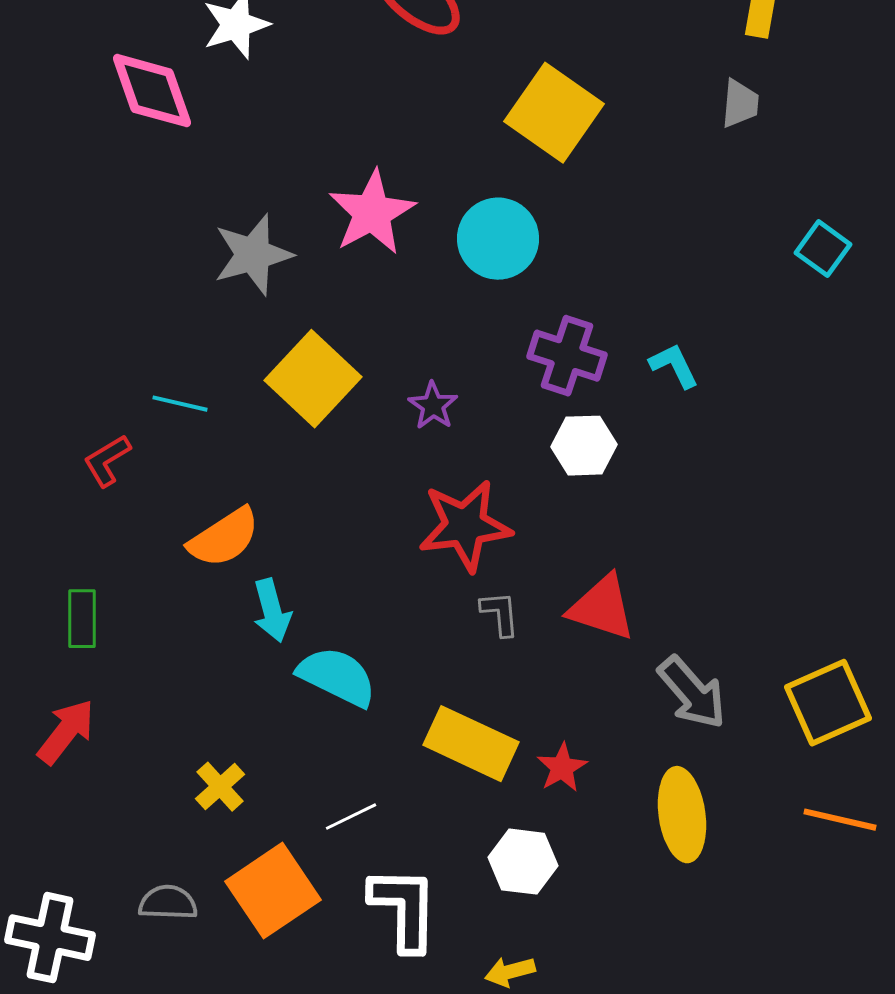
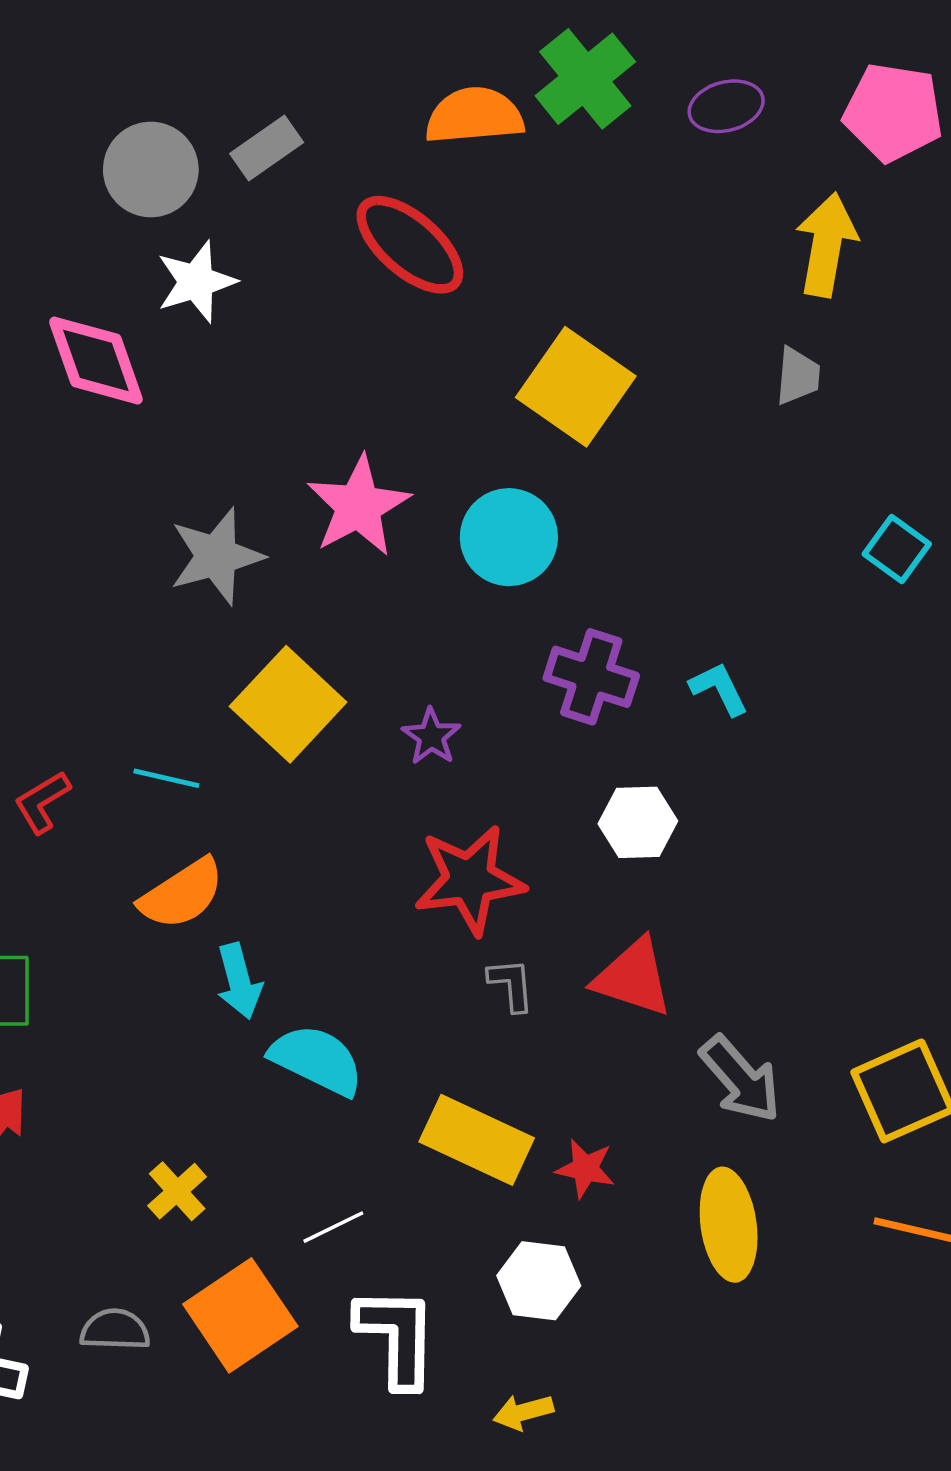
cyan line: (180, 404) -> (166, 778), moved
white hexagon: (584, 446) -> (638, 822), moved
red star: (562, 768) -> (585, 1169), turned -30

